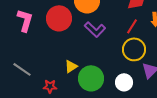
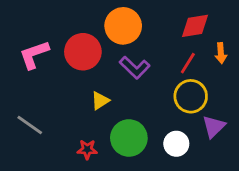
pink L-shape: (25, 20) -> (34, 55), turned -125
yellow triangle: (71, 66) -> (100, 101), moved
red star: (50, 86) -> (87, 149), moved

